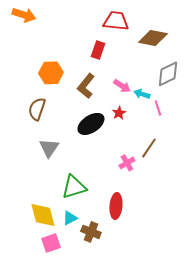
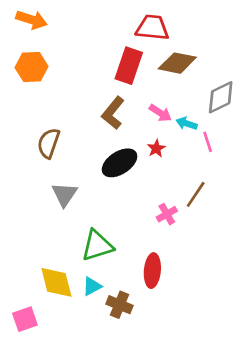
brown diamond: (153, 38) -> (177, 63), moved
red rectangle: (98, 50) -> (129, 66), size x1.5
orange hexagon: (51, 73) -> (32, 67), moved
pink square: (51, 243) -> (25, 319), moved

